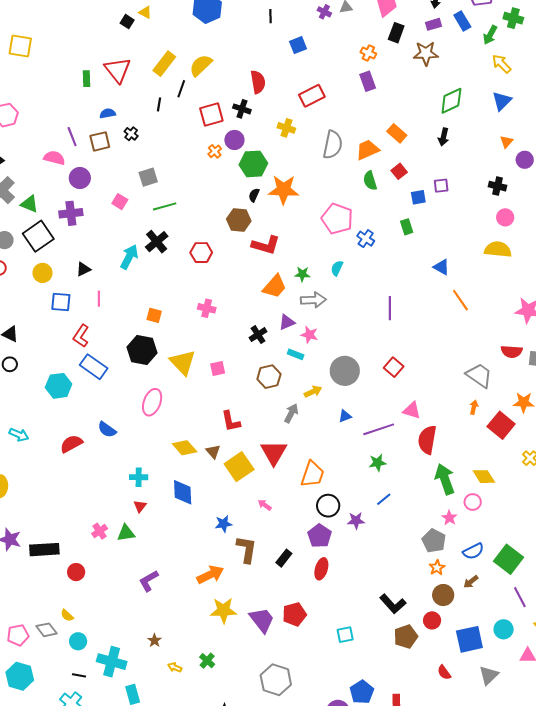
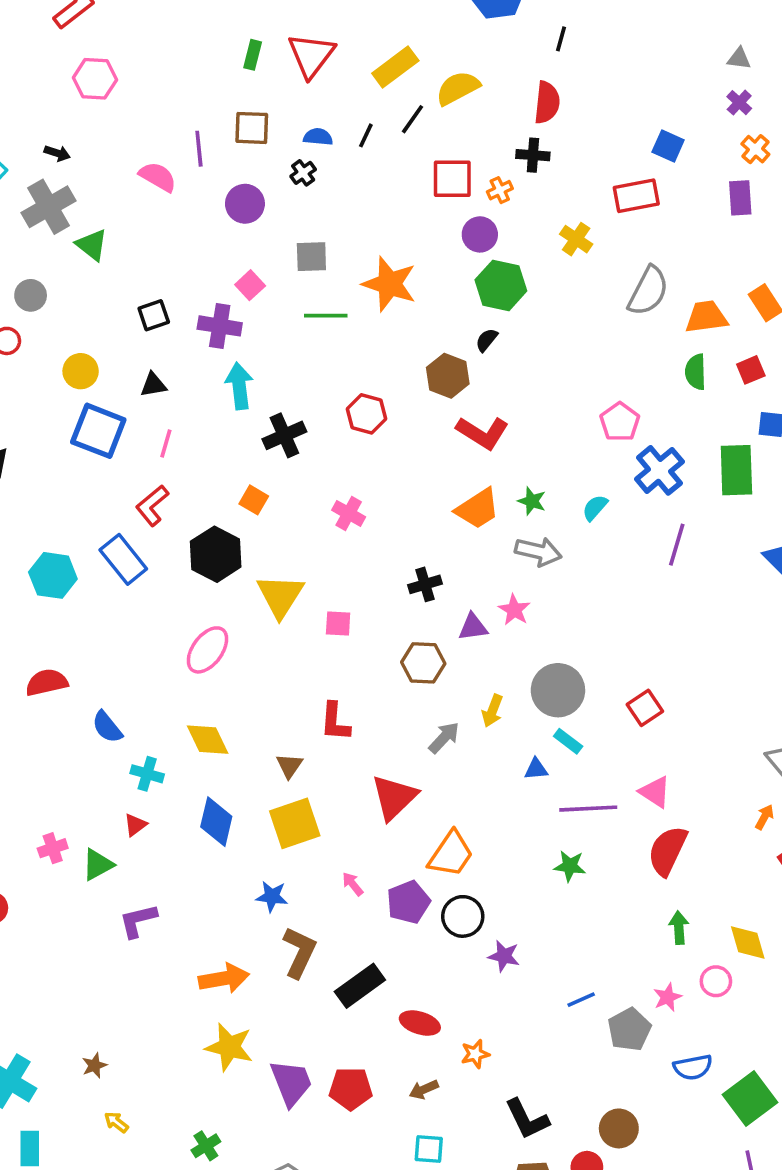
purple cross: (324, 12) -> (739, 103), moved
black line: (270, 16) -> (561, 39), moved
blue square: (298, 45) -> (668, 146), moved, turned 30
red semicircle: (258, 82) -> (547, 103), moved
black cross: (242, 109) -> (533, 155), moved, turned -30
blue semicircle: (108, 113) -> (318, 137), moved
brown square: (100, 141) -> (252, 128), moved
orange cross: (215, 151) -> (500, 190), moved
purple circle: (80, 178) -> (245, 204), moved
orange star: (284, 190) -> (389, 284), moved
purple cross: (71, 213) -> (220, 326), moved
pink pentagon: (337, 219) -> (620, 422), size x0.7
green rectangle: (407, 227) -> (736, 470), size x1.8
black square: (38, 236) -> (154, 315), moved, size x0.6
blue cross: (366, 239) -> (659, 470), size x1.5
black cross: (157, 242) -> (284, 435), moved
cyan arrow: (129, 257) -> (239, 386), turned -50
blue square: (61, 302) -> (98, 431), size x1.4
purple line: (390, 308) -> (677, 545), moved
purple triangle: (287, 322) -> (473, 627), moved
red L-shape: (81, 336) -> (152, 505), moved
cyan rectangle: (296, 354) -> (568, 741), moved
yellow arrow: (313, 392) -> (492, 711), turned 120
blue semicircle: (107, 430) -> (107, 727), moved
yellow diamond: (185, 448) -> (208, 740), moved
yellow square: (239, 467) -> (295, 823), moved
green arrow: (445, 479) -> (679, 928), size x0.6
blue line: (384, 499) -> (581, 1000), moved
green triangle: (126, 533) -> (98, 865), turned -36
purple pentagon: (320, 536) -> (408, 902), moved
black rectangle: (284, 558) -> (360, 986), size x1.5
orange star: (437, 568) -> (475, 1054), moved
red ellipse: (321, 569) -> (420, 1023), turned 75
purple L-shape: (149, 581) -> (138, 921), moved
brown arrow: (471, 582) -> (424, 1090), moved
green cross: (207, 661) -> (206, 1146), moved

